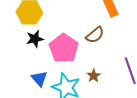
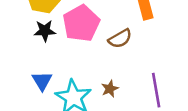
pink pentagon: (64, 48) -> (81, 23), moved

